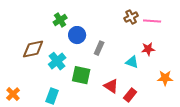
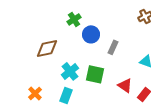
cyan cross: (57, 61) -> (70, 71), moved
orange cross: (13, 94) -> (35, 93), moved

